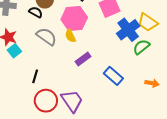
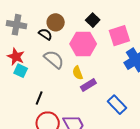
yellow semicircle: (70, 36) -> (78, 73), moved
cyan square: (14, 51) -> (21, 71), turned -32

